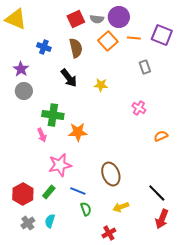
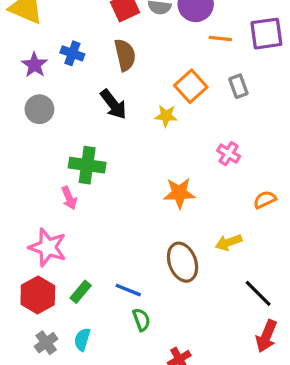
purple square: (162, 35) -> (266, 34), turned -30
orange square: (108, 41) -> (191, 86), moved
purple star: (21, 69) -> (35, 65), moved
gray circle: (24, 91) -> (39, 109), moved
orange star: (78, 132) -> (179, 193), moved
pink star: (60, 165) -> (48, 247), moved, turned 30
yellow arrow: (121, 207) -> (229, 242), moved

